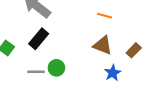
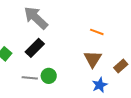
brown triangle: (103, 45) -> (93, 59), turned 36

